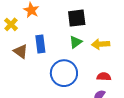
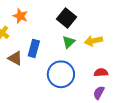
black square: (77, 18) -> (67, 18), turned -36
blue rectangle: (40, 44) -> (34, 48), turned 30

